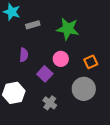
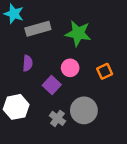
gray rectangle: (33, 25) -> (38, 29), size x1.5
gray circle: (84, 89) -> (84, 110), moved

